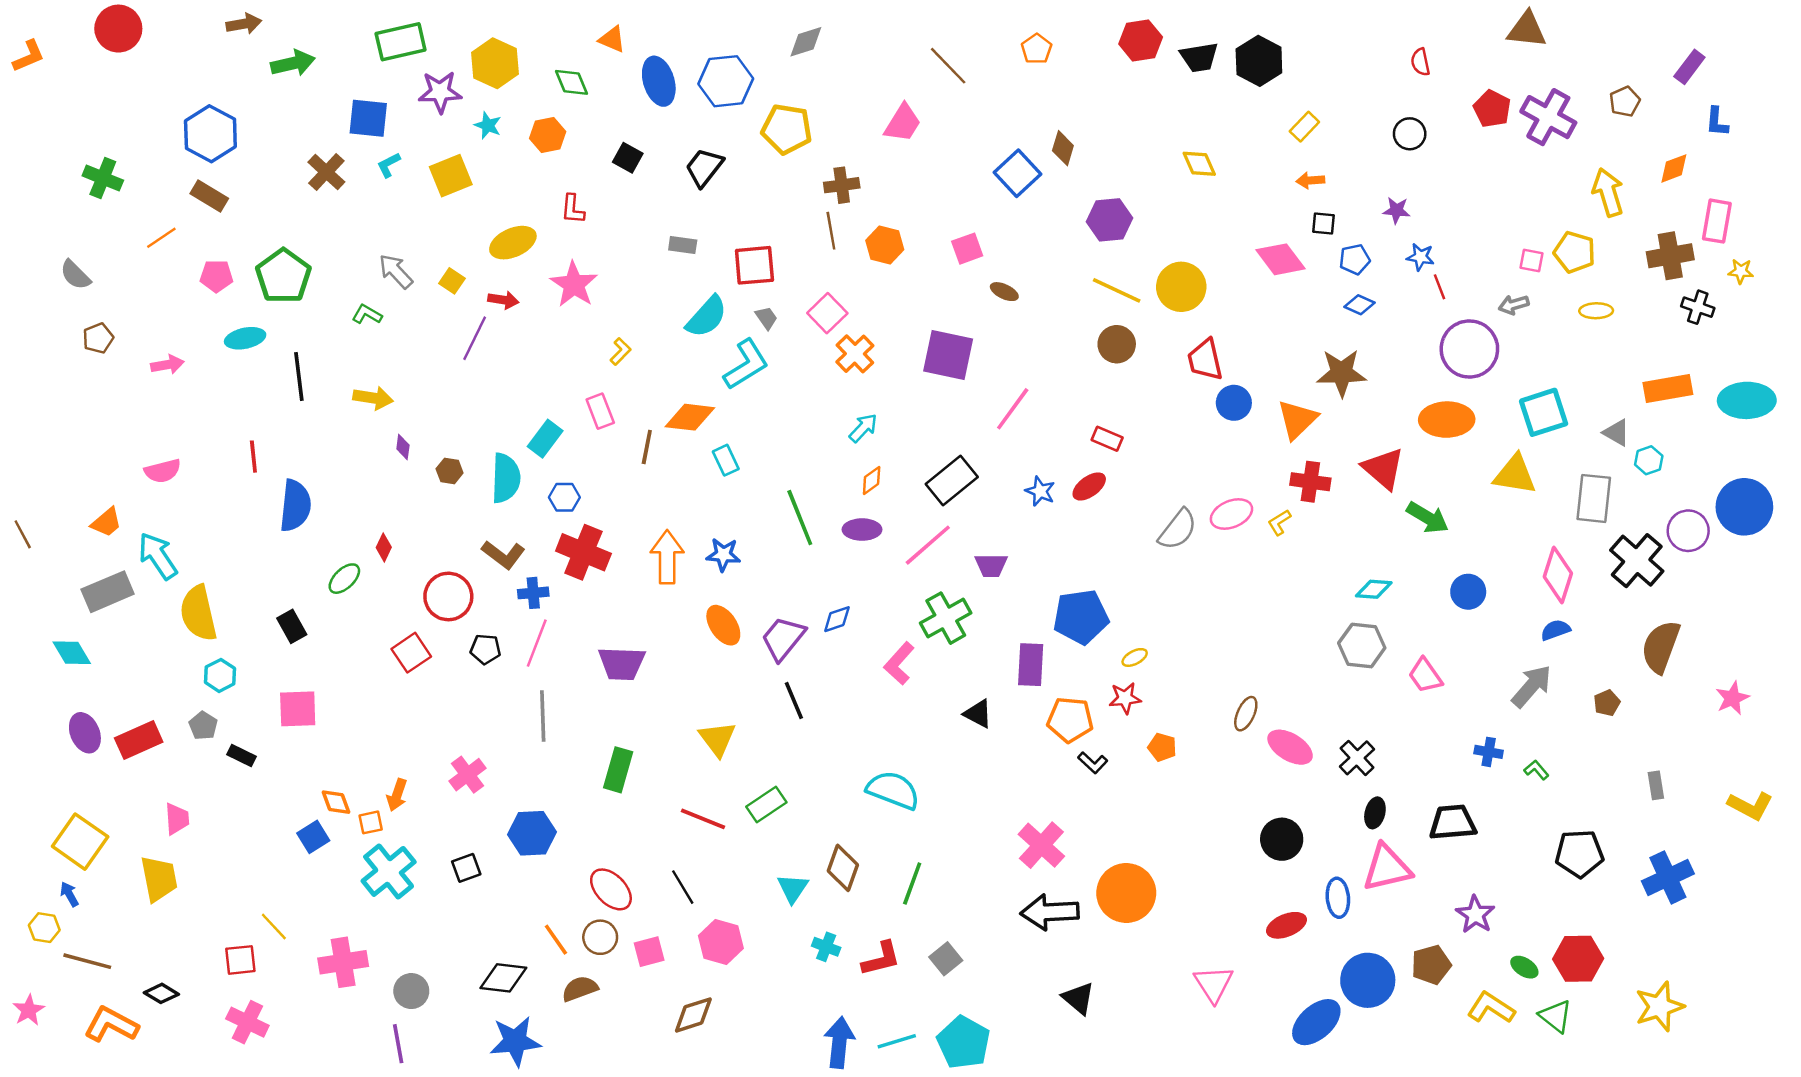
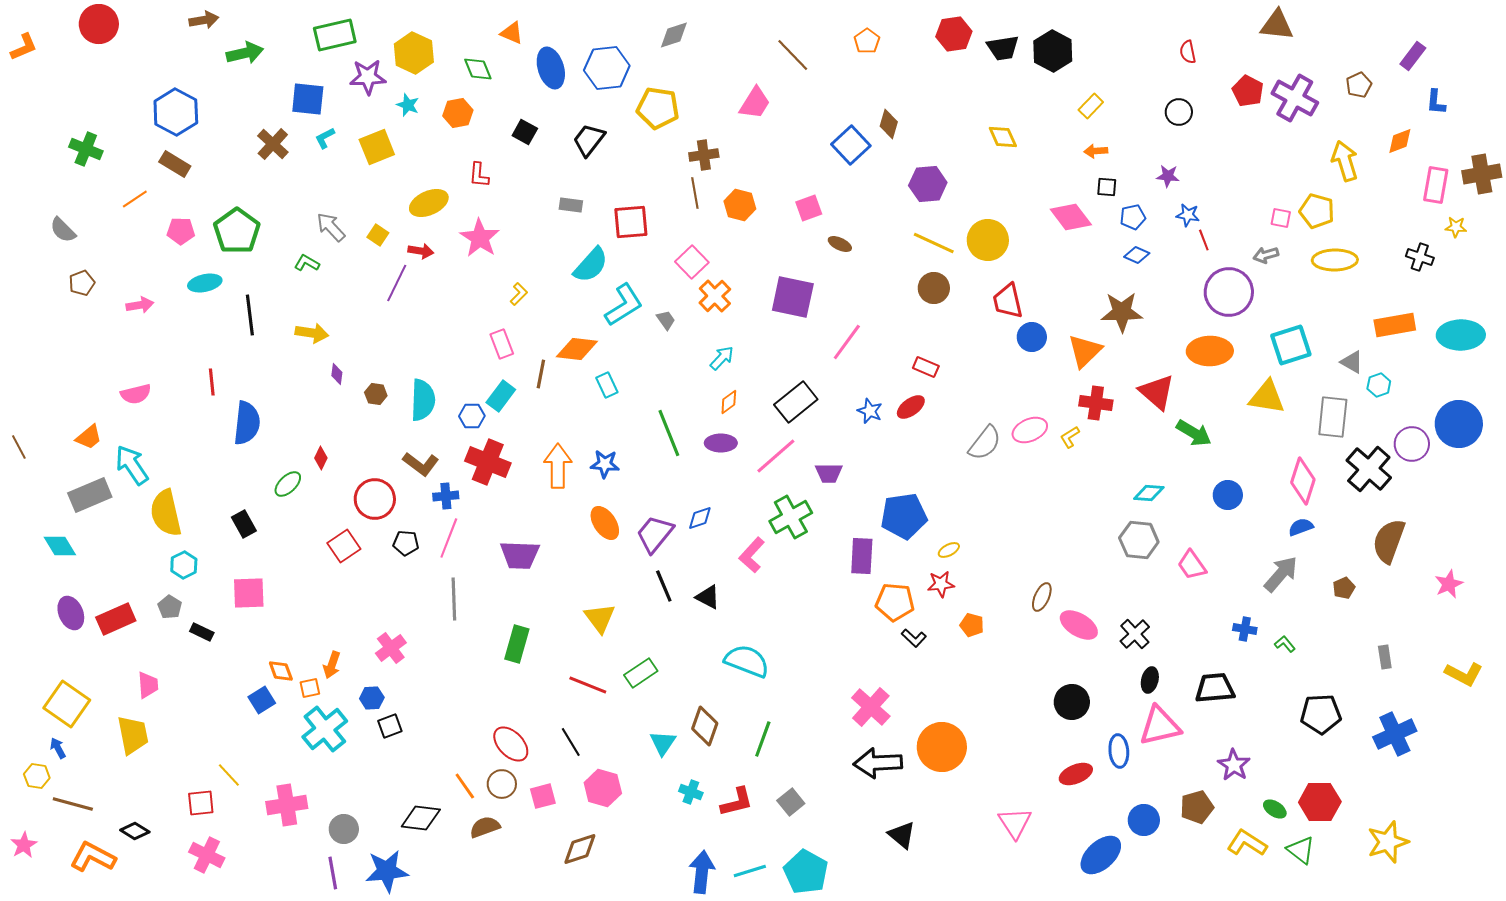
brown cross: (1670, 256) -> (1482, 174), moved
yellow ellipse: (1596, 311) -> (1335, 260), size x1.6
gray trapezoid: (766, 318) -> (666, 320), moved
cyan rectangle: (545, 439) -> (501, 396), moved
black triangle: (978, 714) -> (708, 597), moved
blue hexagon: (532, 833) -> (372, 698), moved, size x0.6
blue circle: (1368, 980) -> (1144, 820), size x0.7
blue star: (515, 1041) -> (387, 871), moved

